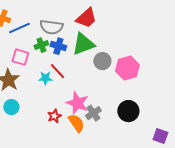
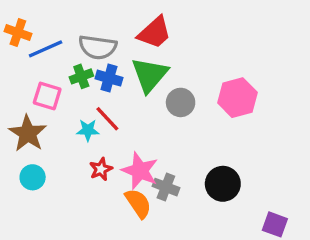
green triangle: (83, 44) -> (150, 75), turned -30
pink hexagon: (127, 68) -> (237, 98), moved
gray cross: (93, 113) -> (166, 187), turned -35
red star: (54, 116) -> (101, 169), moved

